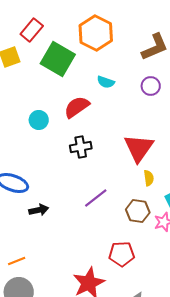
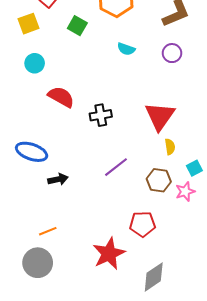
green square: (58, 59) -> (77, 26), size x0.6
red semicircle: (77, 107) -> (61, 97), moved, turned 64
cyan circle: (39, 120) -> (35, 63), moved
orange line: (17, 261) -> (48, 231), moved

